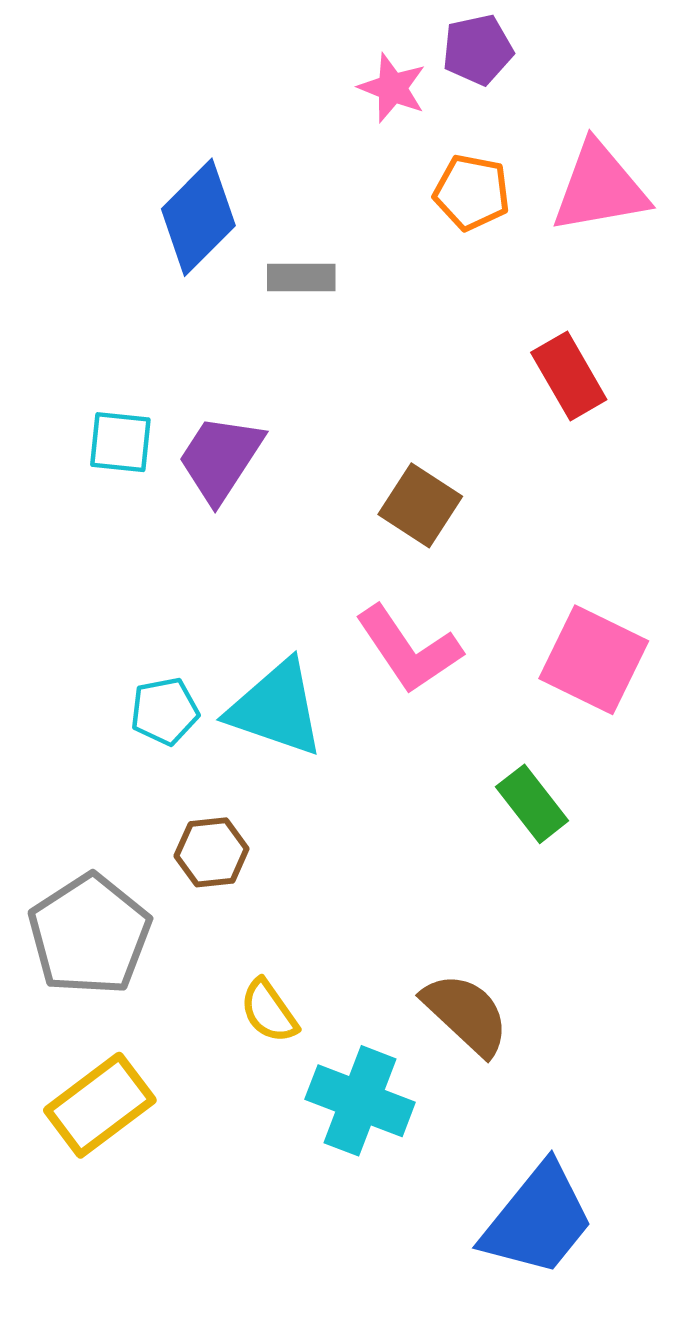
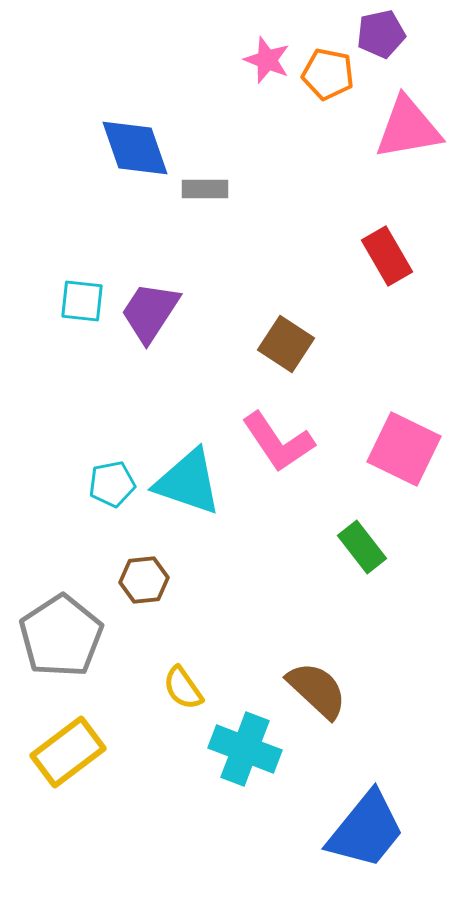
purple pentagon: (478, 50) -> (381, 34), moved
orange pentagon: (472, 192) -> (328, 74), moved
blue diamond: (198, 217) -> (135, 148), turned -64

